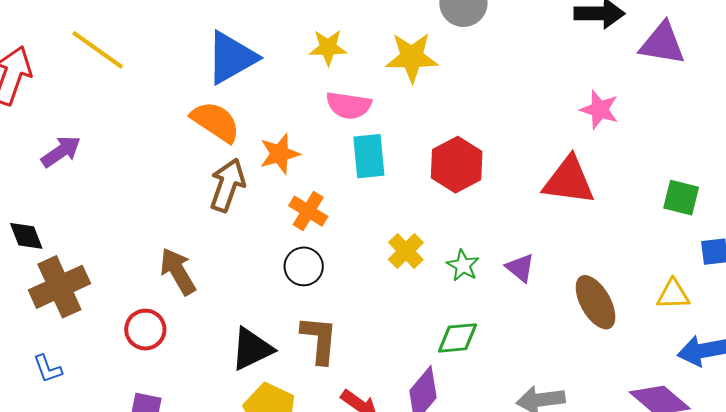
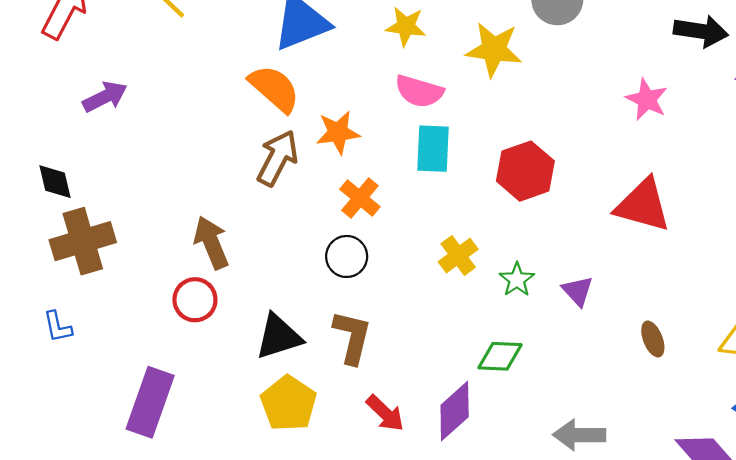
pink star: (599, 110) -> (647, 99), moved
brown ellipse: (596, 302) -> (653, 339), size x0.6
red circle: (145, 330) -> (195, 300), moved

